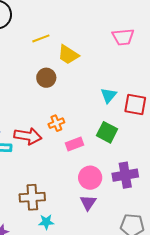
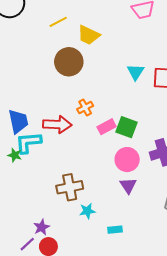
brown circle: (46, 78) -> (69, 62), size x1.4
green square: (107, 132) -> (126, 127), moved

